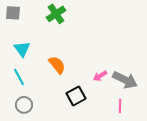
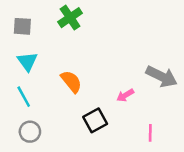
gray square: (13, 13) -> (22, 26), moved
gray arrow: (125, 80) -> (162, 77), moved

